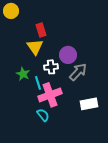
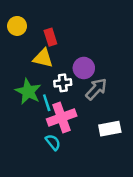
yellow circle: (11, 11) -> (17, 26), moved
yellow triangle: (35, 47) -> (43, 58), turned -42
green star: (23, 74) -> (28, 92), size x1.5

